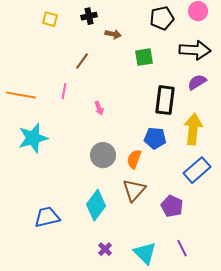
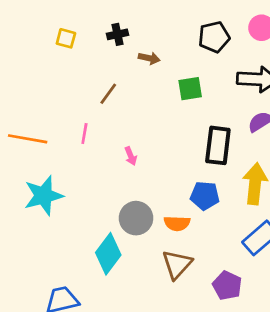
orange semicircle: (134, 159) -> (177, 223), turned -108
cyan diamond: (96, 205) -> (108, 254), moved

